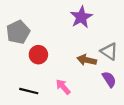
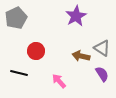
gray pentagon: (18, 32) -> (16, 18), moved
black line: (29, 91) -> (19, 73), moved

